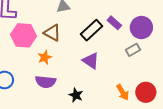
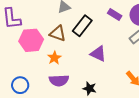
black rectangle: (92, 30) -> (82, 26), moved

